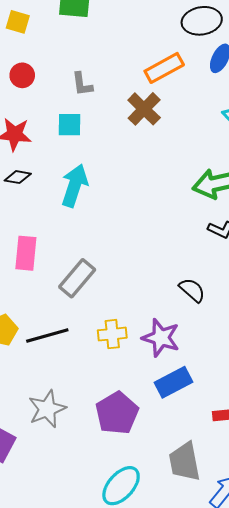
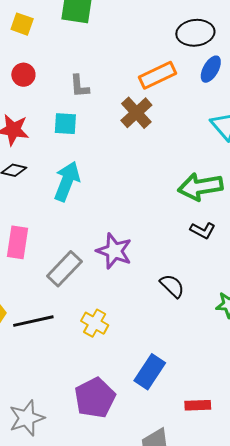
yellow cross: (112, 334) -> (95, 323), turned 32
purple star: (161, 338) -> (114, 251), moved
blue rectangle: (173, 382) -> (150, 372), turned -32
gray star: (47, 409) -> (27, 418), moved

